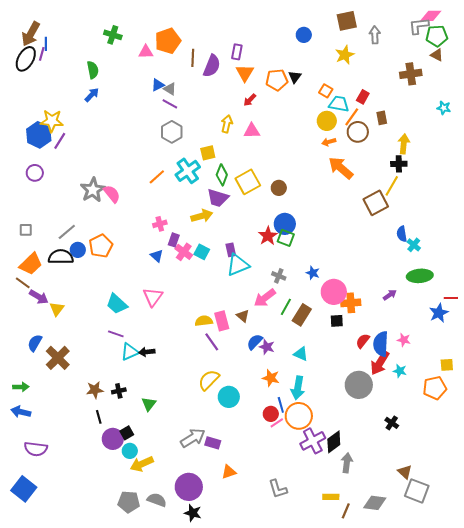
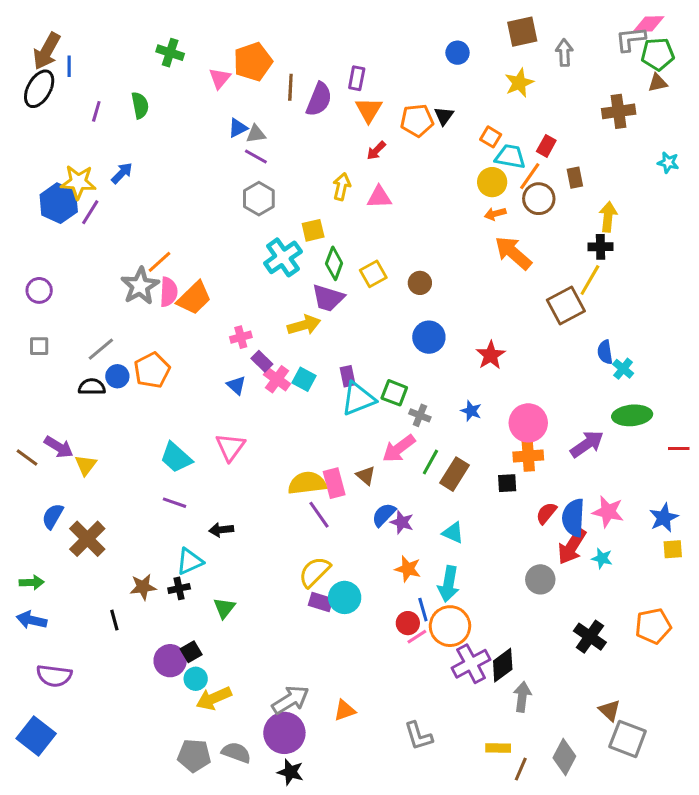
pink triangle: (146, 52) -> (220, 78), turned -49
purple line: (42, 54) -> (96, 111), moved
brown triangle: (437, 55) -> (658, 83), turned -40
gray triangle: (170, 89) -> (256, 134), turned -40
blue arrow: (92, 95) -> (122, 173), moved
purple circle: (35, 173) -> (39, 290), moved
orange line: (157, 177) -> (160, 262), moved
yellow square: (248, 182) -> (373, 274), size x0.7
pink semicircle: (112, 194) -> (169, 292), turned 42
red star: (268, 236) -> (491, 355), moved
green square: (286, 238) -> (394, 393), moved
purple rectangle: (174, 240) -> (262, 361), turned -64
black semicircle: (61, 257) -> (92, 387), size x0.7
orange trapezoid: (31, 264) -> (194, 298), moved
brown line: (23, 283) -> (27, 458), moved
pink circle: (334, 292) -> (528, 423), moved
purple arrow: (390, 295) -> (587, 444), size x1.6
blue star: (439, 313) -> (664, 518), moved
yellow semicircle: (204, 321) -> (307, 483), size x1.4
pink star: (404, 340) -> (608, 512), size x1.5
cyan triangle: (130, 352) -> (190, 561), moved
gray circle: (359, 385) -> (540, 579), size x0.7
orange pentagon: (435, 388) -> (653, 626), moved
black line: (99, 417) -> (114, 620), moved
black cross: (392, 423) -> (590, 637), size x1.5
gray arrow: (193, 438) -> (290, 700), moved
purple rectangle: (213, 443) -> (321, 602), moved
gray diamond: (375, 503) -> (564, 757), turned -70

